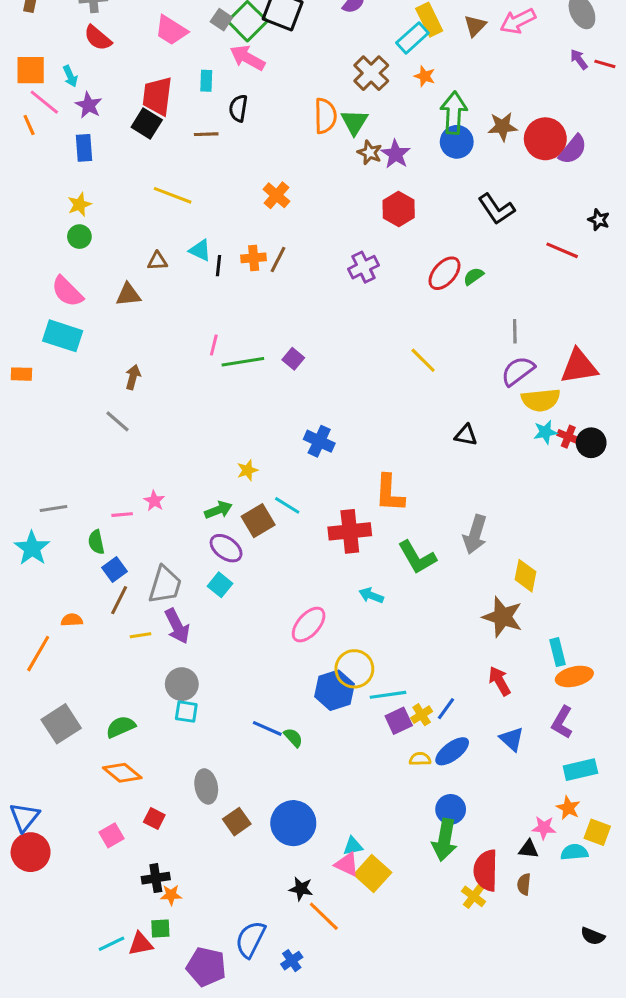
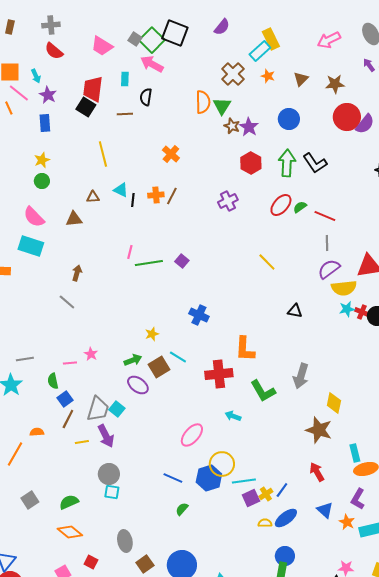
brown triangle: (475, 26) -> (301, 79), moved
green arrow: (454, 113) -> (287, 163), moved
brown star: (503, 127) -> (335, 84), moved
yellow line: (173, 195) -> (103, 154), turned 55
red line: (562, 250) -> (325, 216), moved
cyan square: (220, 585) -> (117, 409), moved
gray square: (61, 724) -> (30, 500), size x0.7
blue line: (267, 728) -> (173, 478), moved
green semicircle: (293, 738) -> (182, 509), turned -96
orange star: (568, 808) -> (347, 522), moved

